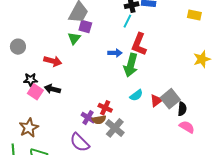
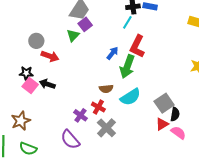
purple square: (85, 26) -> (85, 24), turned 32
gray circle: (18, 47) -> (36, 41), moved
blue arrow: (115, 53) -> (112, 53), turned -56
cyan semicircle: (136, 95) -> (130, 97), size x1.5
red triangle: (156, 100) -> (162, 124), moved
brown semicircle: (99, 120) -> (106, 89), moved

